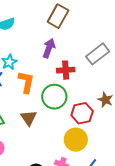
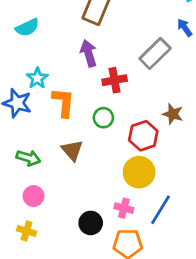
purple arrow: (49, 48) -> (89, 53), turned -30
green circle: (54, 97) -> (103, 118), size x0.6

